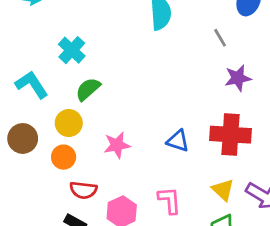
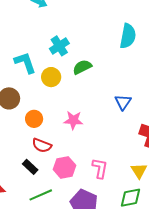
green semicircle: (88, 89) -> (82, 67), moved
yellow circle: (69, 123) -> (51, 77), moved
blue triangle: (178, 141) -> (123, 102), moved, turned 30

